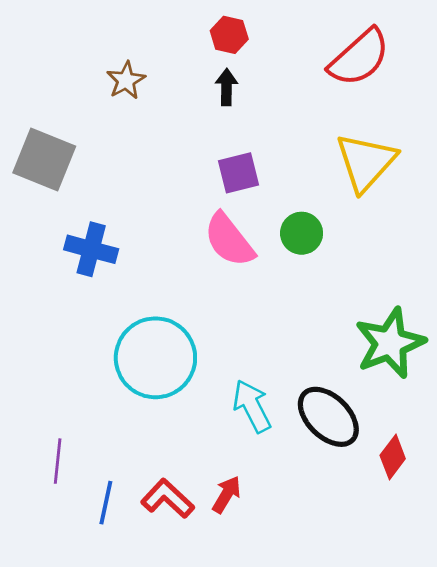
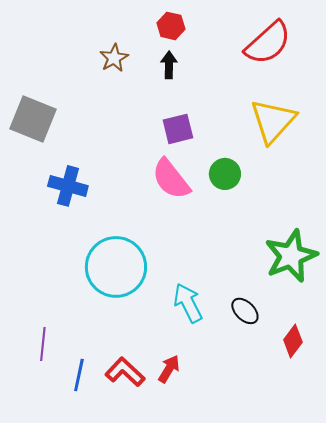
brown star: (126, 80) -> (114, 58), moved
black ellipse: (328, 417) -> (245, 311), size x0.6

